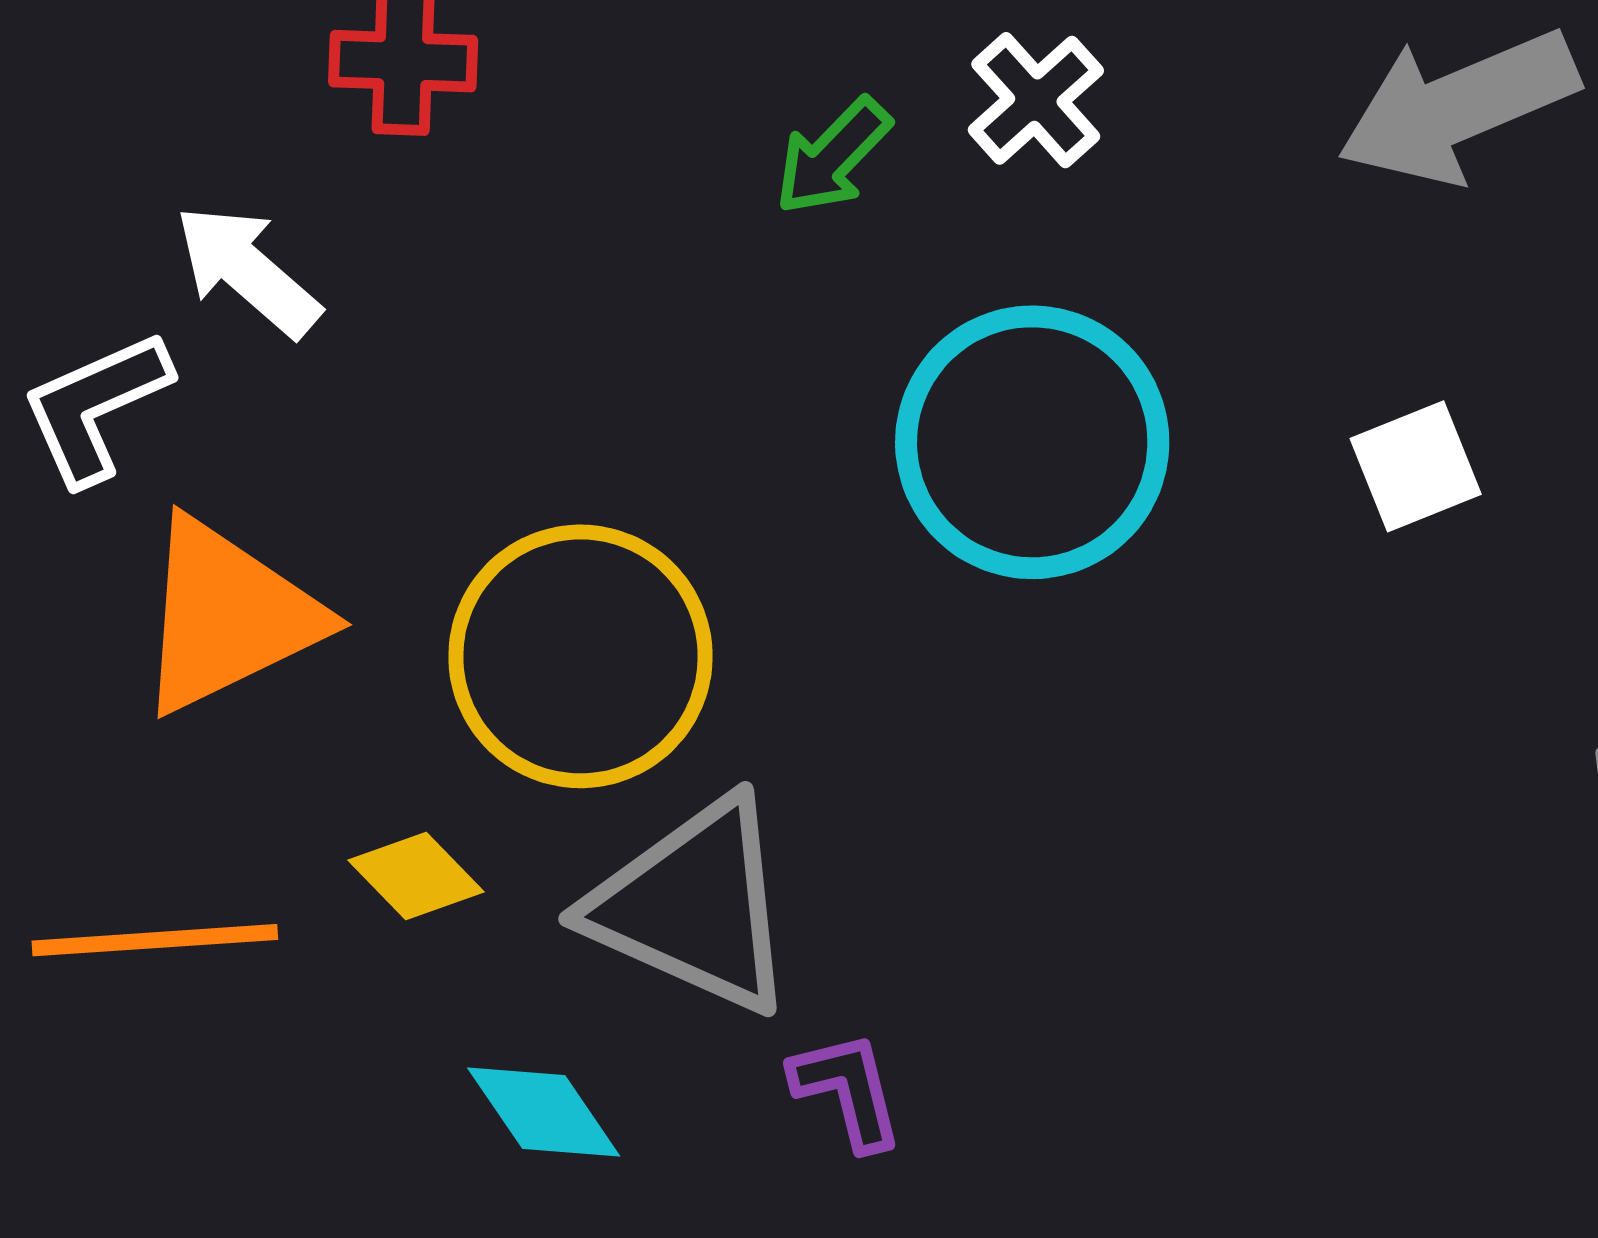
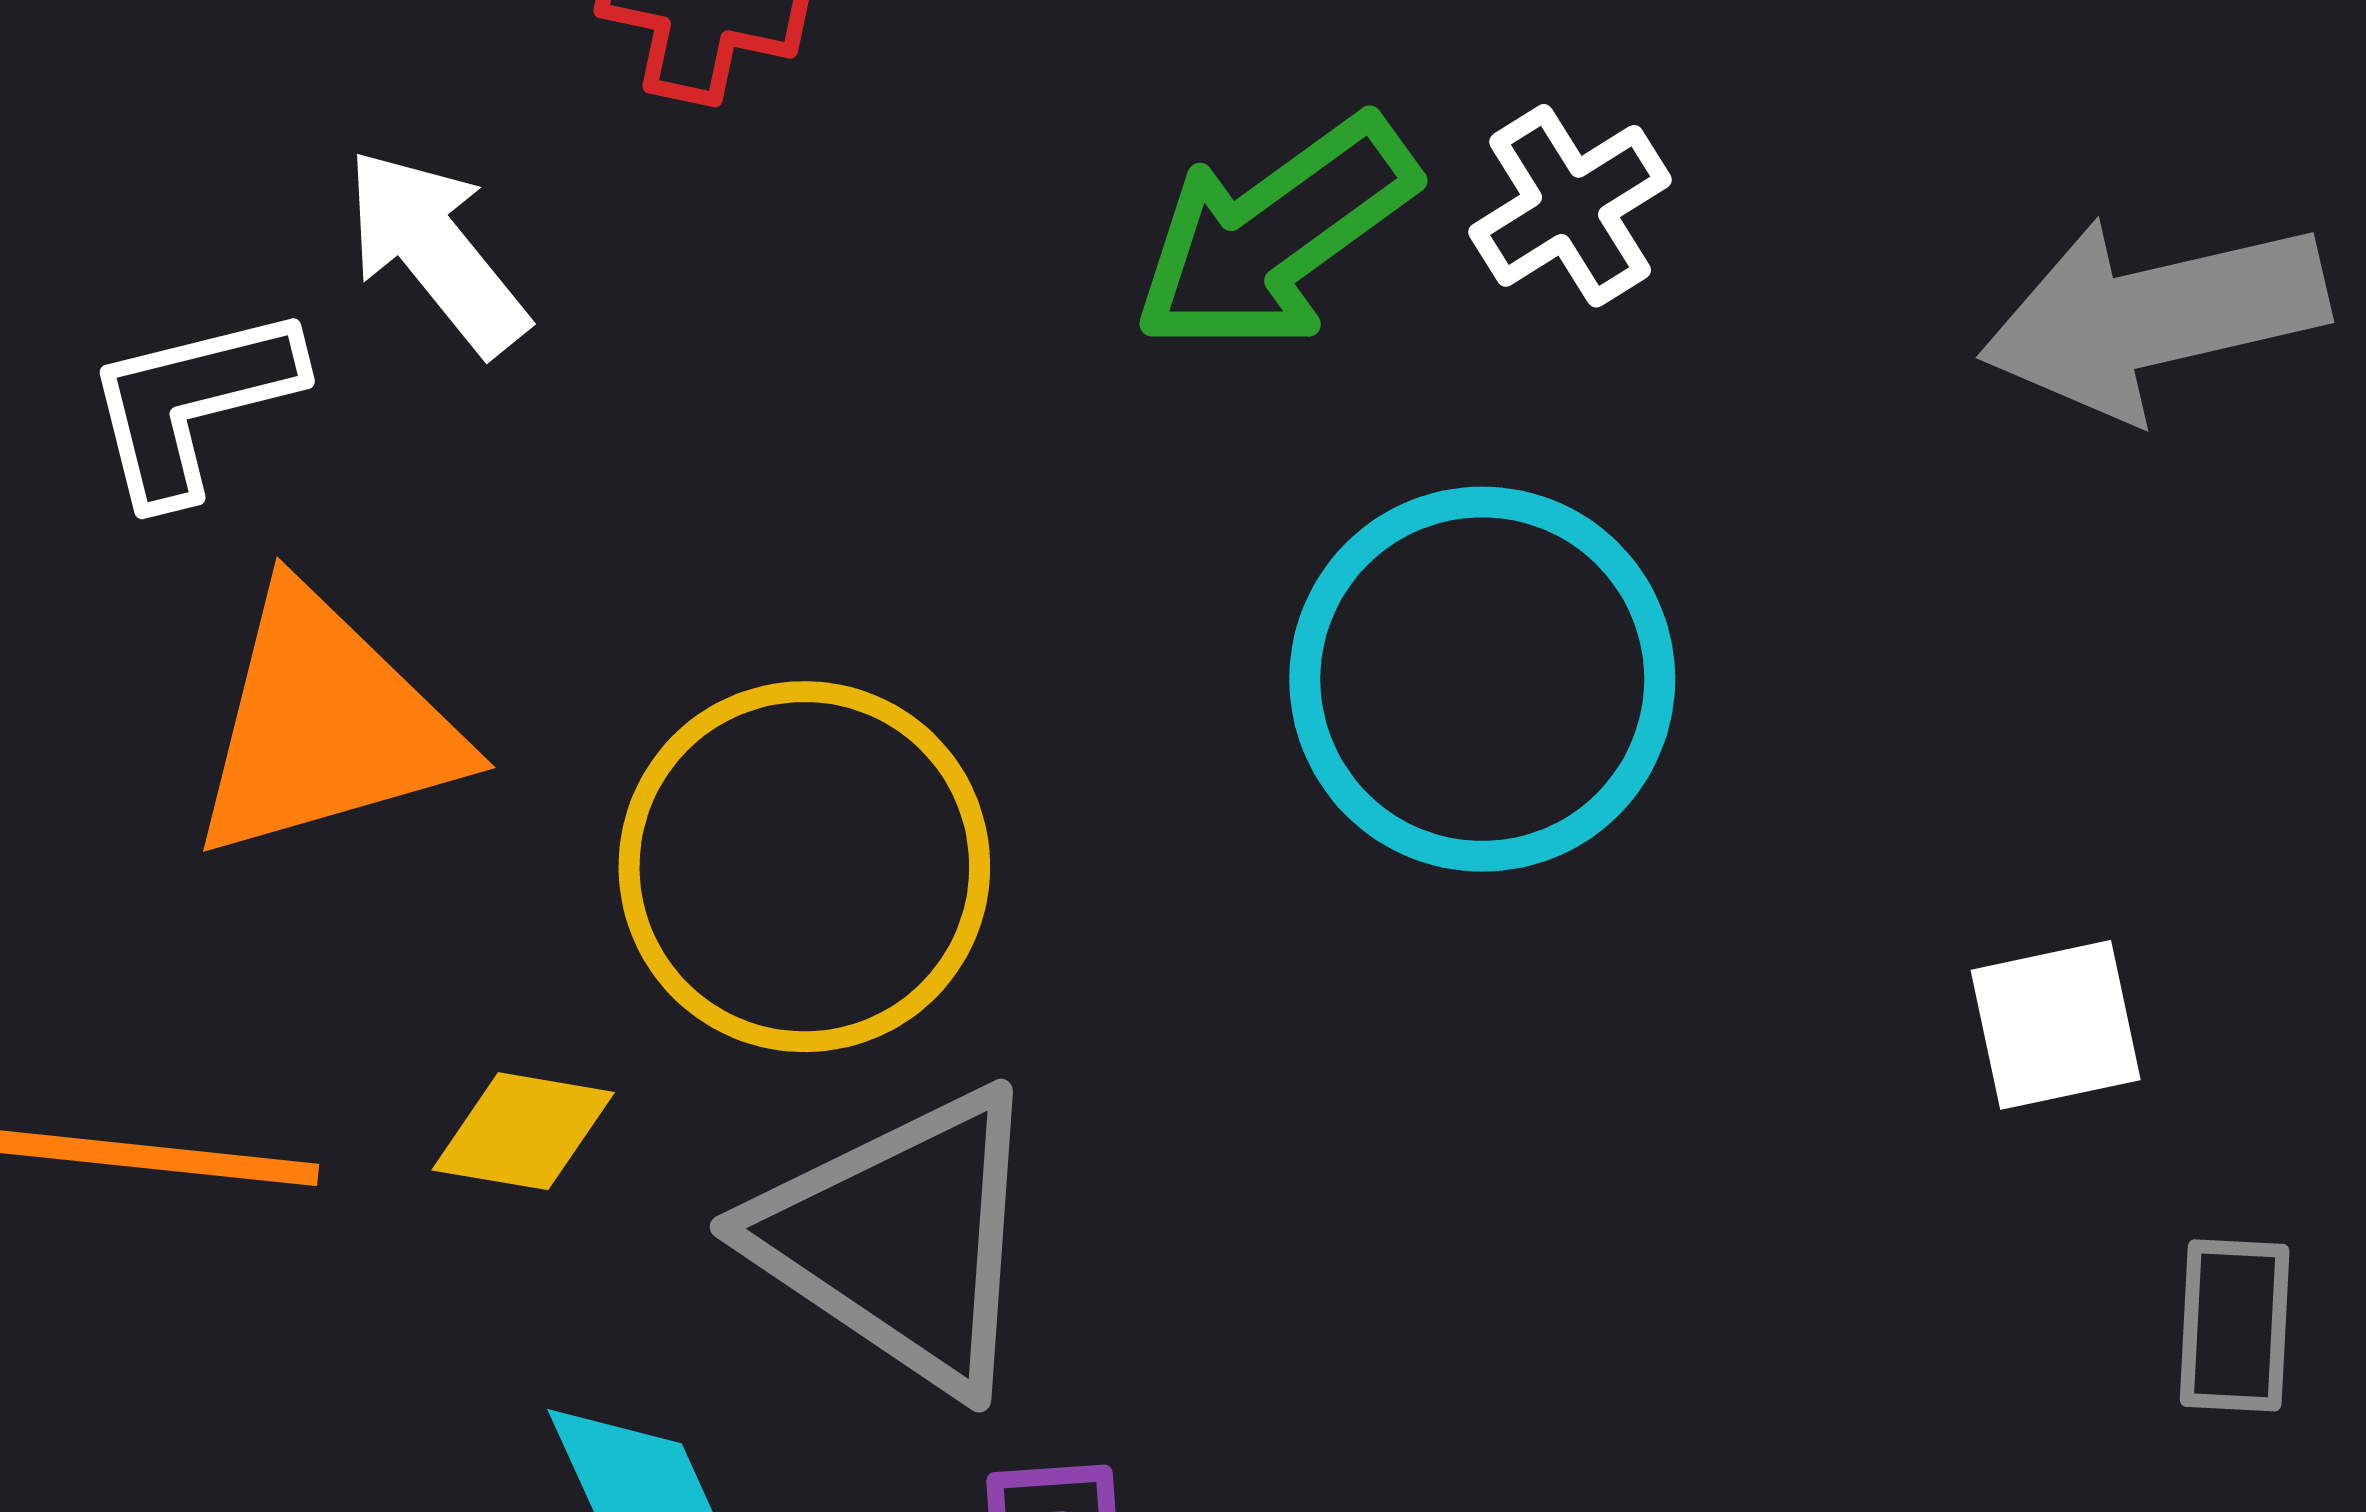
green arrow: (833, 156) -> (1275, 235), size x1.6
white square: (1416, 466) -> (2056, 1025), moved
yellow diamond: (416, 876) -> (523, 1131), turned -46

